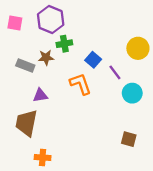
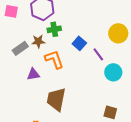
gray rectangle: (25, 66) -> (20, 48), turned -56
orange L-shape: (80, 84) -> (54, 59), moved
brown trapezoid: (26, 123) -> (56, 99), moved

